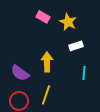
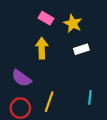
yellow arrow: (47, 62) -> (42, 48), moved
cyan line: (84, 73) -> (90, 97), moved

